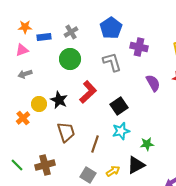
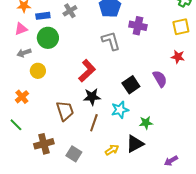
green circle: (70, 59) -> (48, 38), moved
purple semicircle: (153, 83) -> (160, 79), moved
black star: (59, 100) -> (92, 97), moved, turned -30
yellow circle: (39, 104) -> (38, 71), moved
black square: (119, 106) -> (131, 85), moved
green line: (17, 165) -> (16, 125), moved
gray square: (88, 175) -> (74, 154), moved

